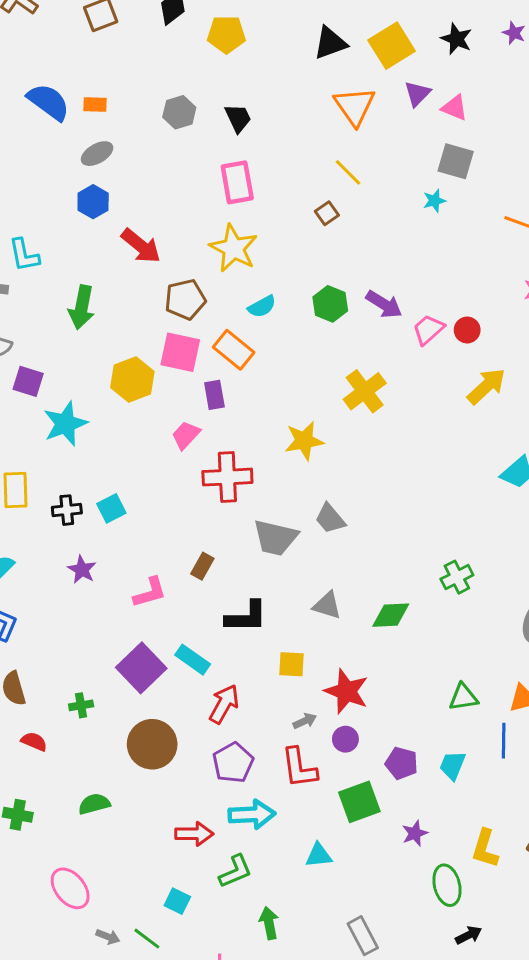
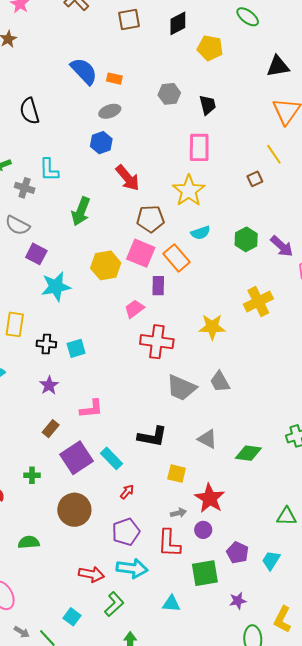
brown rectangle: (202, 566) -> (51, 429), moved
red arrow: (224, 704) -> (127, 492), size x0.6
green L-shape: (235, 871) -> (114, 604), turned -30

